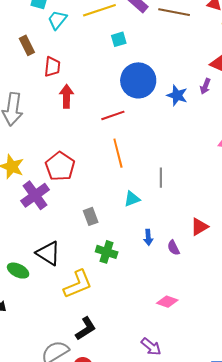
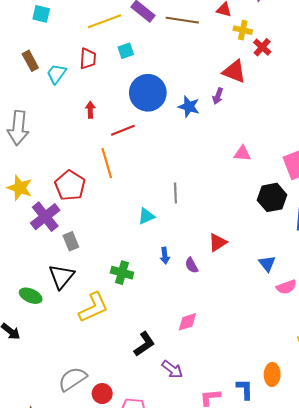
cyan trapezoid: (57, 20) -> (56, 74), moved
red trapezoid: (52, 67) -> (88, 59), moved
red arrow: (67, 96) -> (90, 110), moved, size x0.7
orange line: (118, 153) -> (107, 163), moved
gray rectangle: (91, 216) -> (71, 241), moved
black triangle: (48, 253) -> (61, 276), turned 40
pink diamond: (167, 302) -> (187, 322), turned -35
black L-shape: (86, 329) -> (144, 344), moved

